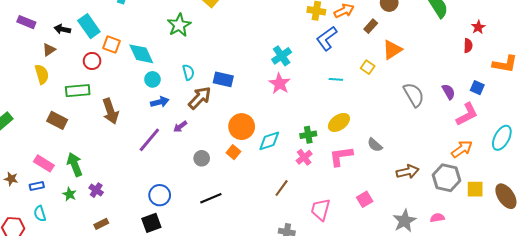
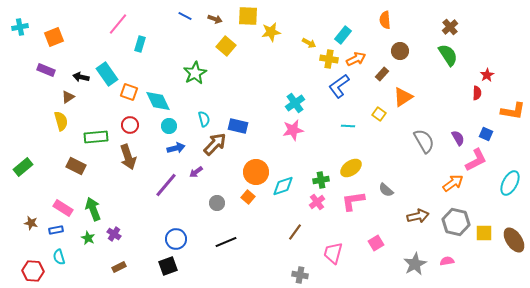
red circle: (92, 61) -> (130, 125), moved
pink star: (280, 84) -> (293, 130), turned 30
orange arrow: (462, 149) -> (453, 183), moved

